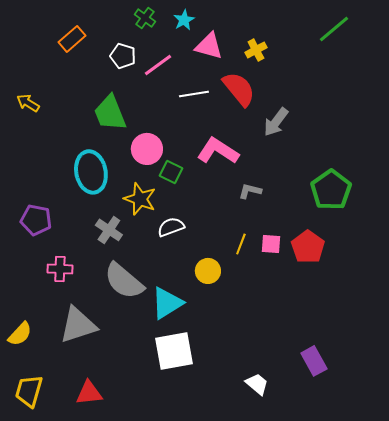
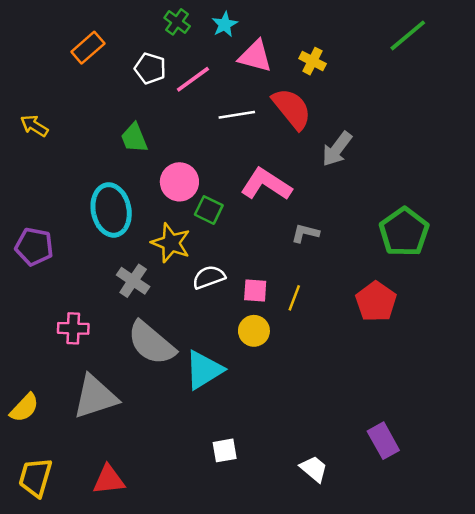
yellow cross: (256, 50) -> (313, 61), turned -35
green trapezoid: (110, 113) -> (134, 138), size x0.7
purple pentagon: (36, 220) -> (34, 247), moved
pink square: (271, 244) -> (255, 291), moved
white square: (174, 351) -> (225, 450), moved, size x0.5

